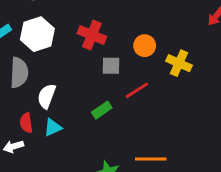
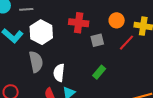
red line: (137, 90) -> (127, 43), moved

